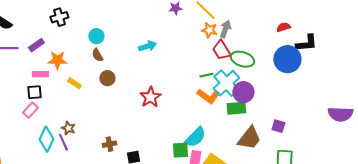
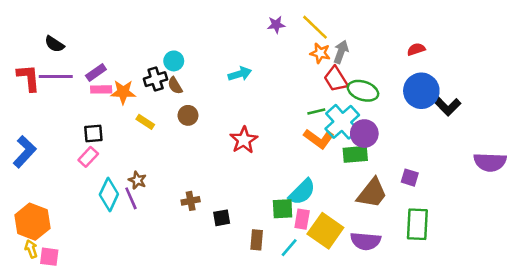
black cross: (59, 17) -> (156, 79), moved
black L-shape: (306, 43) -> (446, 105), moved, turned 50
pink rectangle: (40, 74) -> (101, 89), moved

